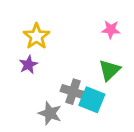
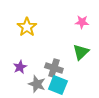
purple star: (28, 65) -> (20, 67), moved
cyan square: (92, 100) -> (58, 85), moved

